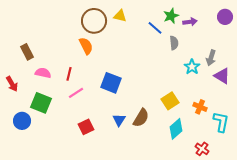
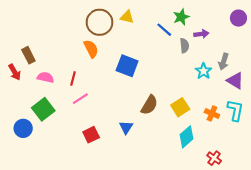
purple arrow: (190, 22) -> (201, 34), moved
blue square: (111, 83) -> (127, 66), moved
red arrow: (12, 84) -> (15, 72), moved
green square: (41, 103) -> (43, 109), turned 30
brown semicircle: (141, 118) -> (149, 105), moved
cyan L-shape: (221, 122) -> (235, 110), moved

